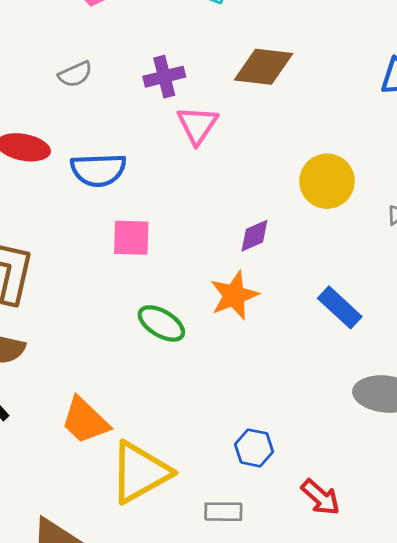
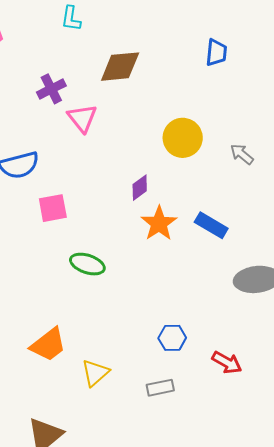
orange star: (234, 295) -> (159, 223), moved
orange trapezoid: (85, 421) -> (48, 345), turned -69
yellow triangle: (140, 472) -> (95, 373), size x0.6

